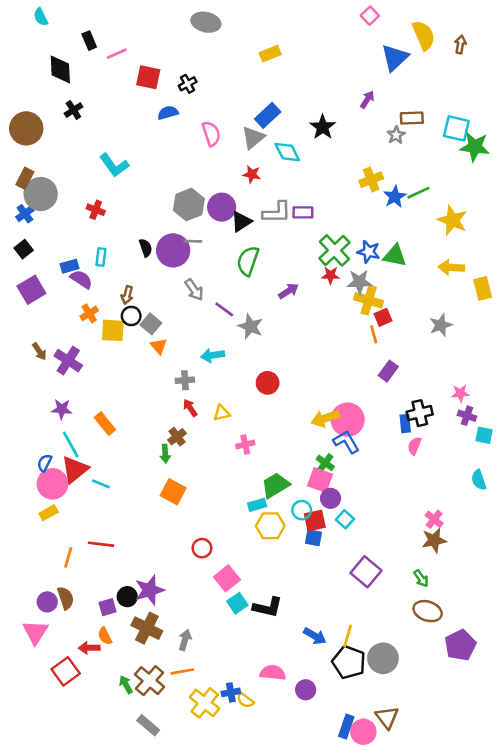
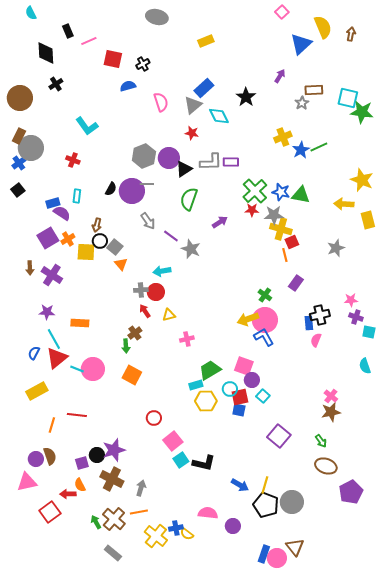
yellow star: (452, 220) -> (362, 180), moved
black semicircle: (146, 248) -> (111, 189), turned 48
purple square: (31, 290) -> (48, 238), moved
brown arrow: (39, 351) -> (30, 268), turned 32
red circle: (268, 383) -> (156, 292), moved
orange rectangle: (105, 424) -> (80, 323), turned -48
green cross: (325, 463) -> (265, 295), moved
pink circle: (52, 484) -> (93, 369), moved
yellow rectangle: (49, 513) -> (37, 391), size x1.5
pink triangle: (35, 632) -> (27, 482), turned 45

